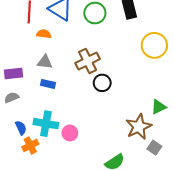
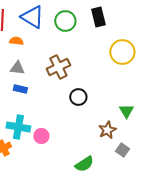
black circle: (102, 83) -> (78, 97), moved
green triangle: (159, 107) -> (126, 111), turned -35
brown star: (139, 127) -> (107, 130), size x0.7

